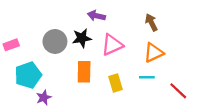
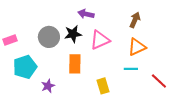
brown arrow: (151, 22) -> (135, 20), turned 49
yellow rectangle: (115, 83) -> (103, 86), moved
purple star: (44, 98) -> (48, 86), moved

